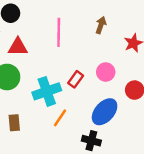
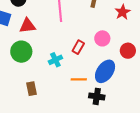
cyan cross: (47, 91) -> (55, 60), size x0.6
orange line: (60, 118) -> (79, 79), moved, turned 63

